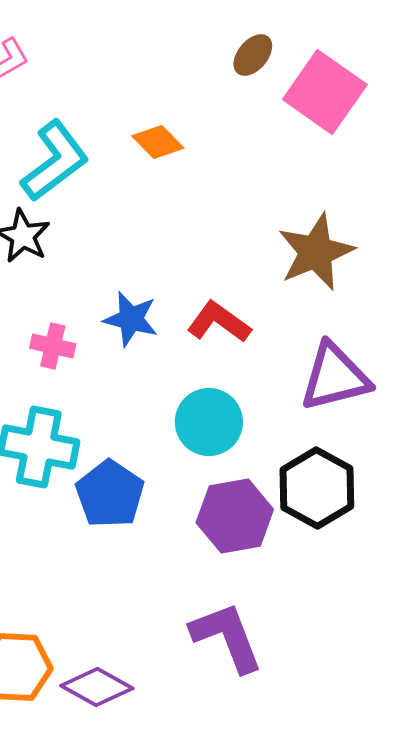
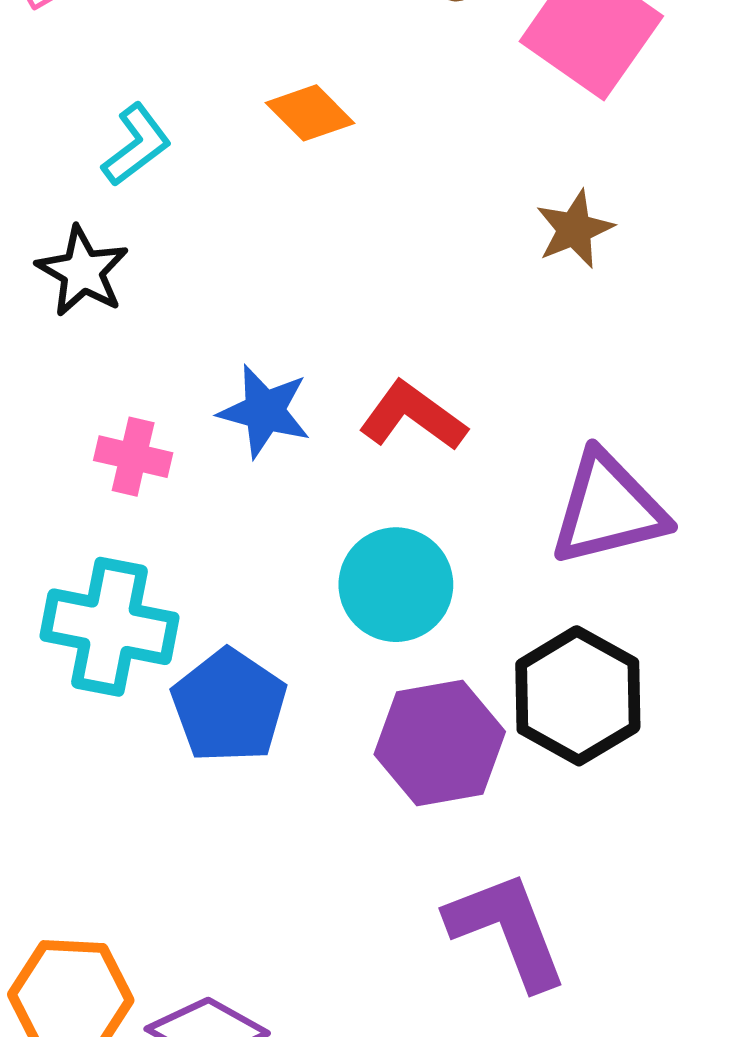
cyan L-shape: (55, 161) -> (136, 145), size x0.6
brown star: (316, 252) -> (574, 229), moved, size x0.6
purple L-shape: (227, 637) -> (507, 930), moved

